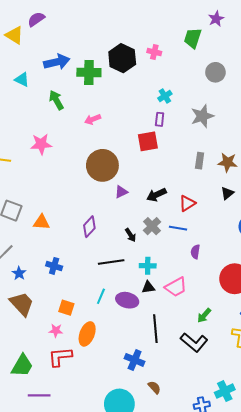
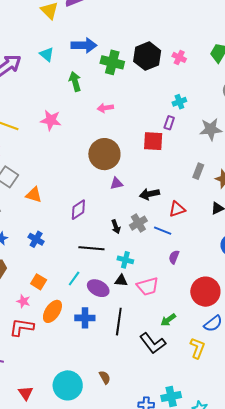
blue cross: (135, 360) -> (85, 318), moved, turned -36

